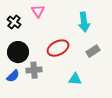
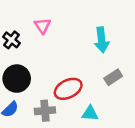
red ellipse: (58, 48) -> (68, 89), moved
gray cross: (34, 70) -> (45, 111), moved

